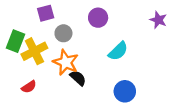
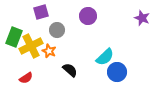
cyan semicircle: (118, 51) -> (105, 57), moved
orange star: (66, 62) -> (49, 51), moved, size x0.6
blue circle: (125, 91) -> (117, 72), moved

